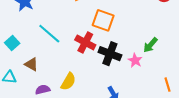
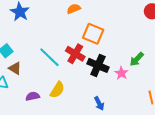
cyan line: (49, 34) -> (49, 57), moved
brown triangle: (31, 64) -> (15, 68), moved

